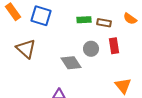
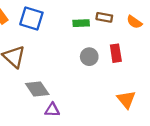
brown rectangle: (104, 23) -> (104, 17), moved
gray diamond: (71, 63) -> (37, 89), moved

